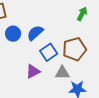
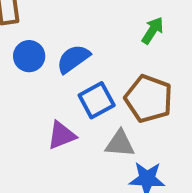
green arrow: (82, 14) -> (153, 30), moved
brown pentagon: (74, 49) -> (149, 99), turned 30

